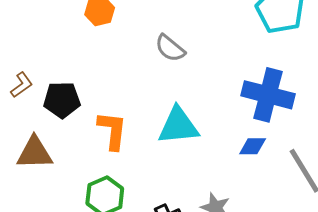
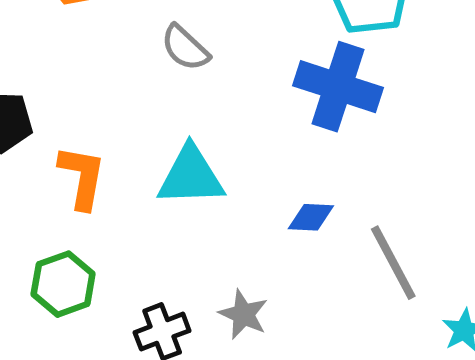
blue cross: (268, 95) -> (338, 87), moved

